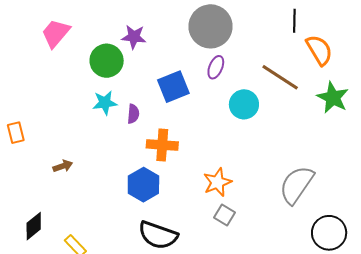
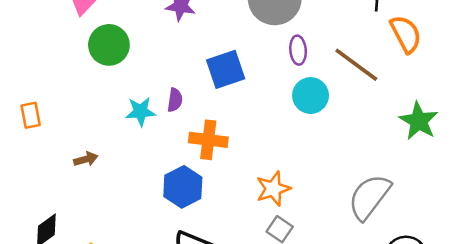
green circle: (107, 61) -> (109, 45), moved
purple ellipse: (216, 67) -> (298, 50), moved, turned -30
green star: (333, 98) -> (419, 121), moved
cyan star: (105, 103) -> (140, 111), moved

